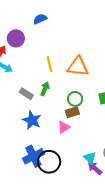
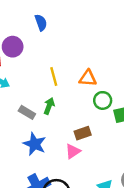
blue semicircle: (40, 19) -> (41, 23), turned 96
orange triangle: (78, 66) -> (88, 78), size x0.7
green circle: (75, 99) -> (103, 100), moved

